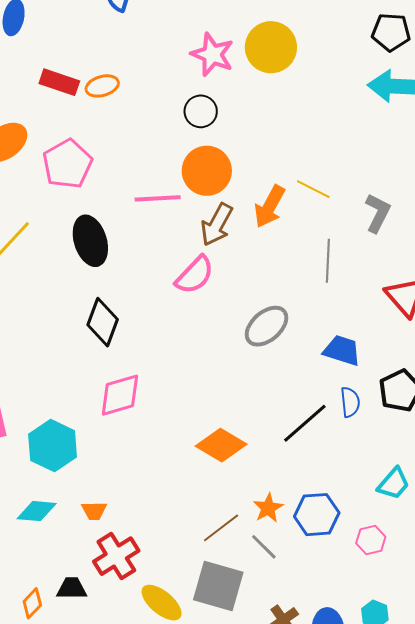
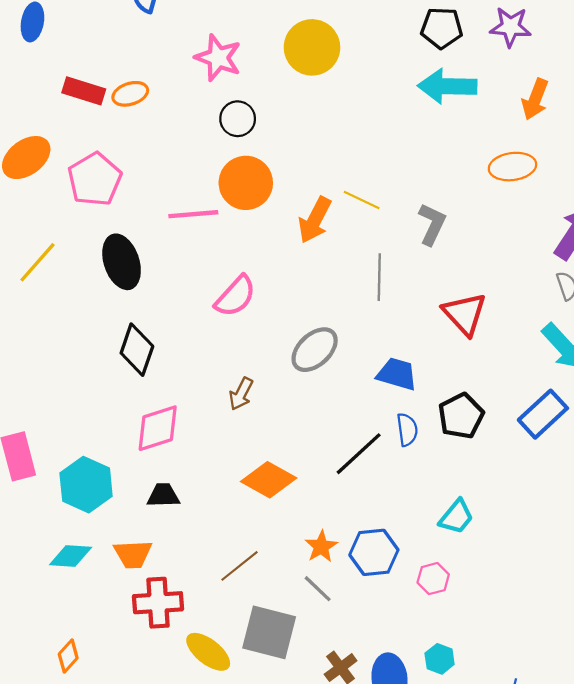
pink star: (212, 54) -> (218, 58), moved
brown arrow: (217, 225) -> (241, 394), moved, size x0.7
orange trapezoid: (94, 511) -> (133, 554), size x1.4
brown line: (221, 528) -> (239, 566), moved
red cross: (116, 556) -> (158, 603), turned 30
black trapezoid: (72, 588) -> (163, 495), moved

